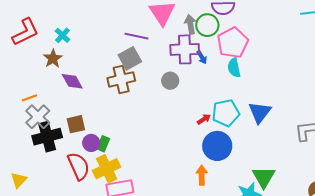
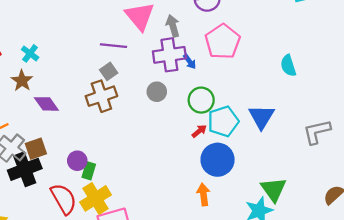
green circle: (207, 25) -> (201, 100), moved
gray square: (130, 58) -> (109, 71), size x0.7
cyan semicircle: (234, 68) -> (288, 66), moved
brown square: (76, 124) -> (36, 149), moved
purple circle: (91, 143) -> (77, 161), moved

